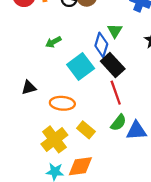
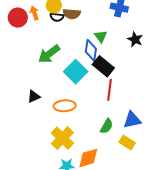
green arrow: (53, 42) -> (49, 54), size x1.6
red line: (116, 93) -> (109, 90), turned 35
green semicircle: (118, 123) -> (107, 126), moved
yellow rectangle: (86, 130) -> (127, 142), moved

